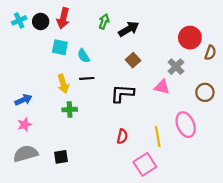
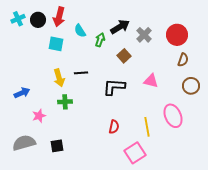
green arrow: (104, 21) -> (100, 40), moved
brown semicircle: (210, 53) -> (183, 60), moved
cyan semicircle: (84, 56) -> (80, 31), moved
gray cross: (176, 67) -> (144, 35), moved
pink star: (24, 125) -> (39, 116), moved

